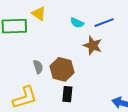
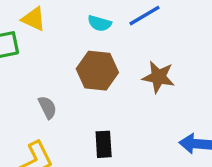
brown star: (93, 46) -> (158, 77), moved
brown hexagon: (62, 69) -> (97, 71), moved

